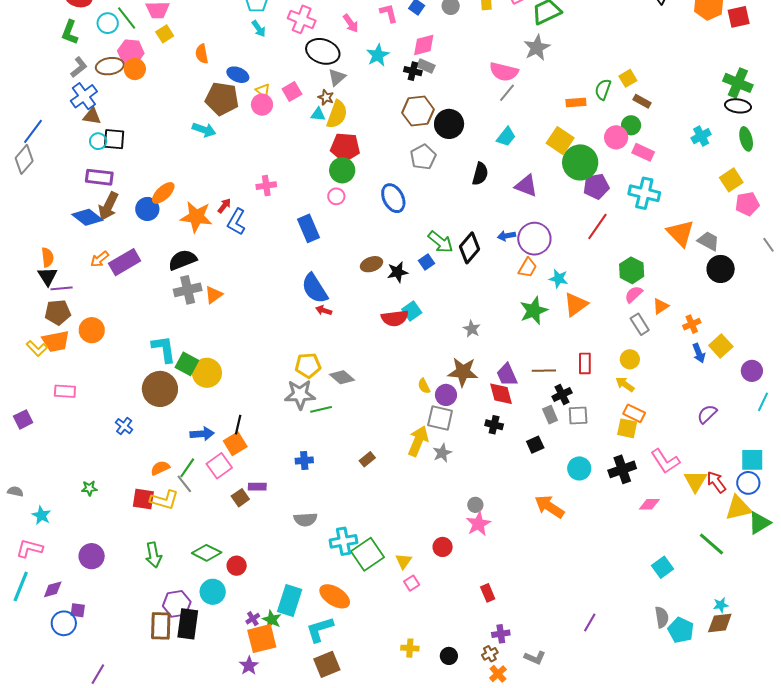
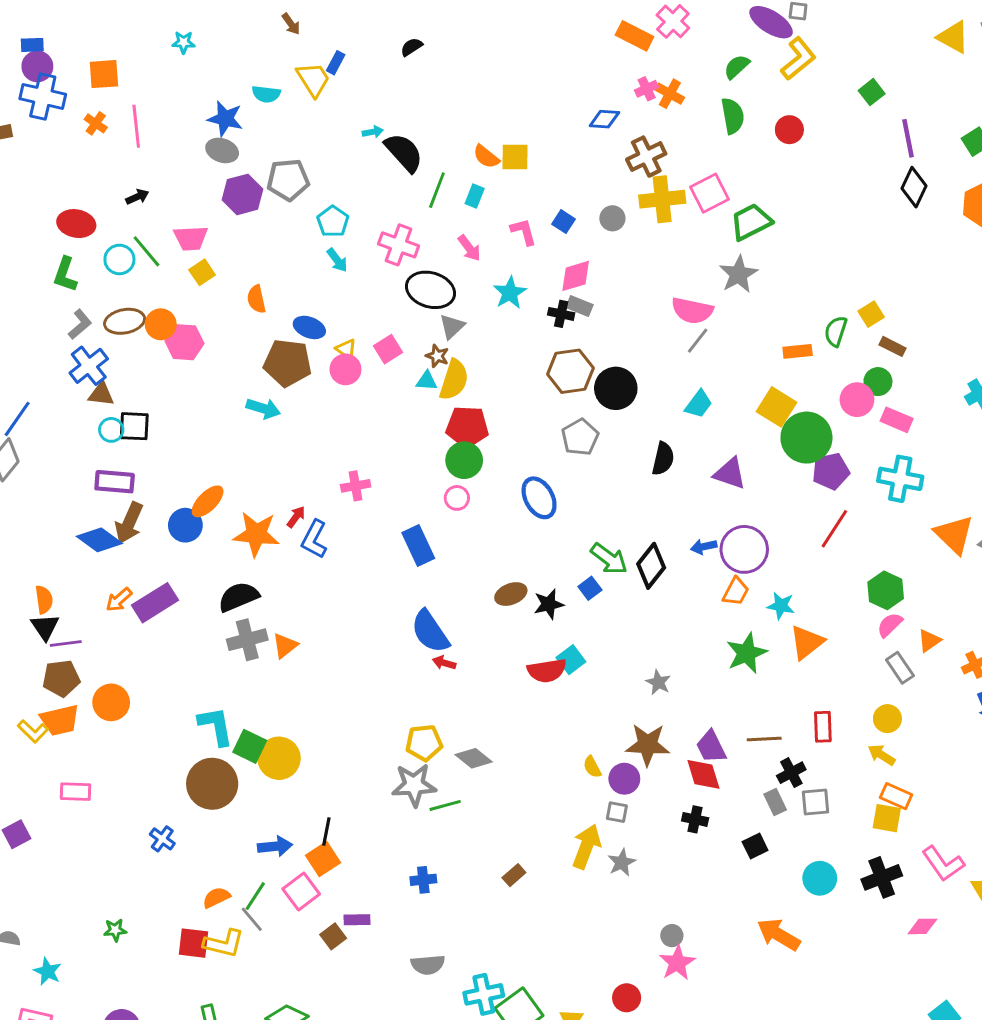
pink hexagon: (131, 52) -> (184, 342), moved
gray square: (440, 418) -> (617, 812), size x0.6

